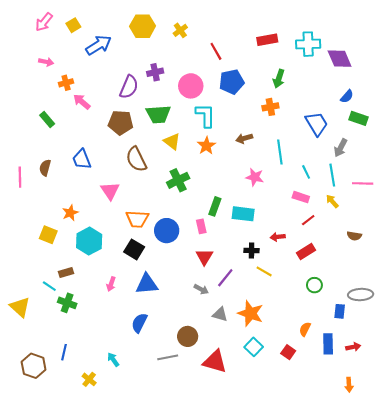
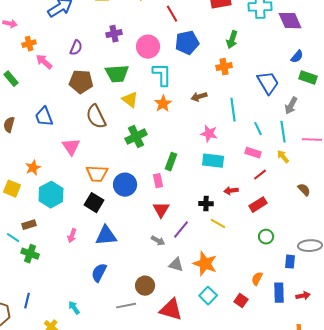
purple semicircle: (129, 87) -> (76, 48), moved, size x0.7
cyan rectangle: (243, 214) -> (213, 161), moved
brown semicircle: (354, 236) -> (304, 190), turned -144

